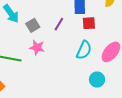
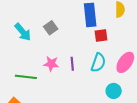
purple line: (59, 24) -> (72, 64), moved, turned -32
gray square: (33, 25) -> (51, 28), moved

